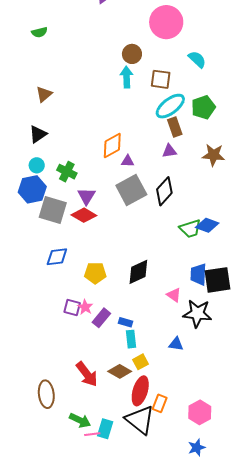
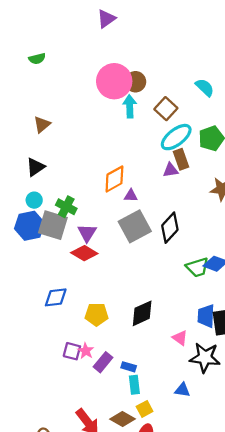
pink circle: (166, 22) -> (114, 81), moved
brown square: (161, 79) -> (166, 109), turned 35
purple triangle: (169, 151) -> (171, 170), moved
gray square: (53, 210) -> (53, 225), moved

